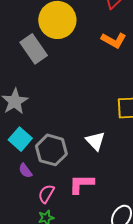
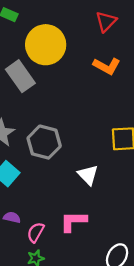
gray hexagon: (51, 150) -> (44, 142), moved
purple semicircle: (25, 171) -> (12, 217), moved, turned 140

